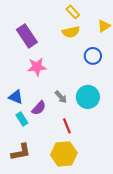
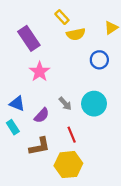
yellow rectangle: (73, 12) -> (62, 17), moved
pink star: (37, 67) -> (40, 72), turned -30
cyan rectangle: (22, 119) -> (13, 127), moved
brown L-shape: (21, 152) -> (40, 146), moved

